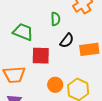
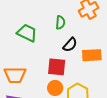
red square: (41, 56) -> (57, 67), moved

